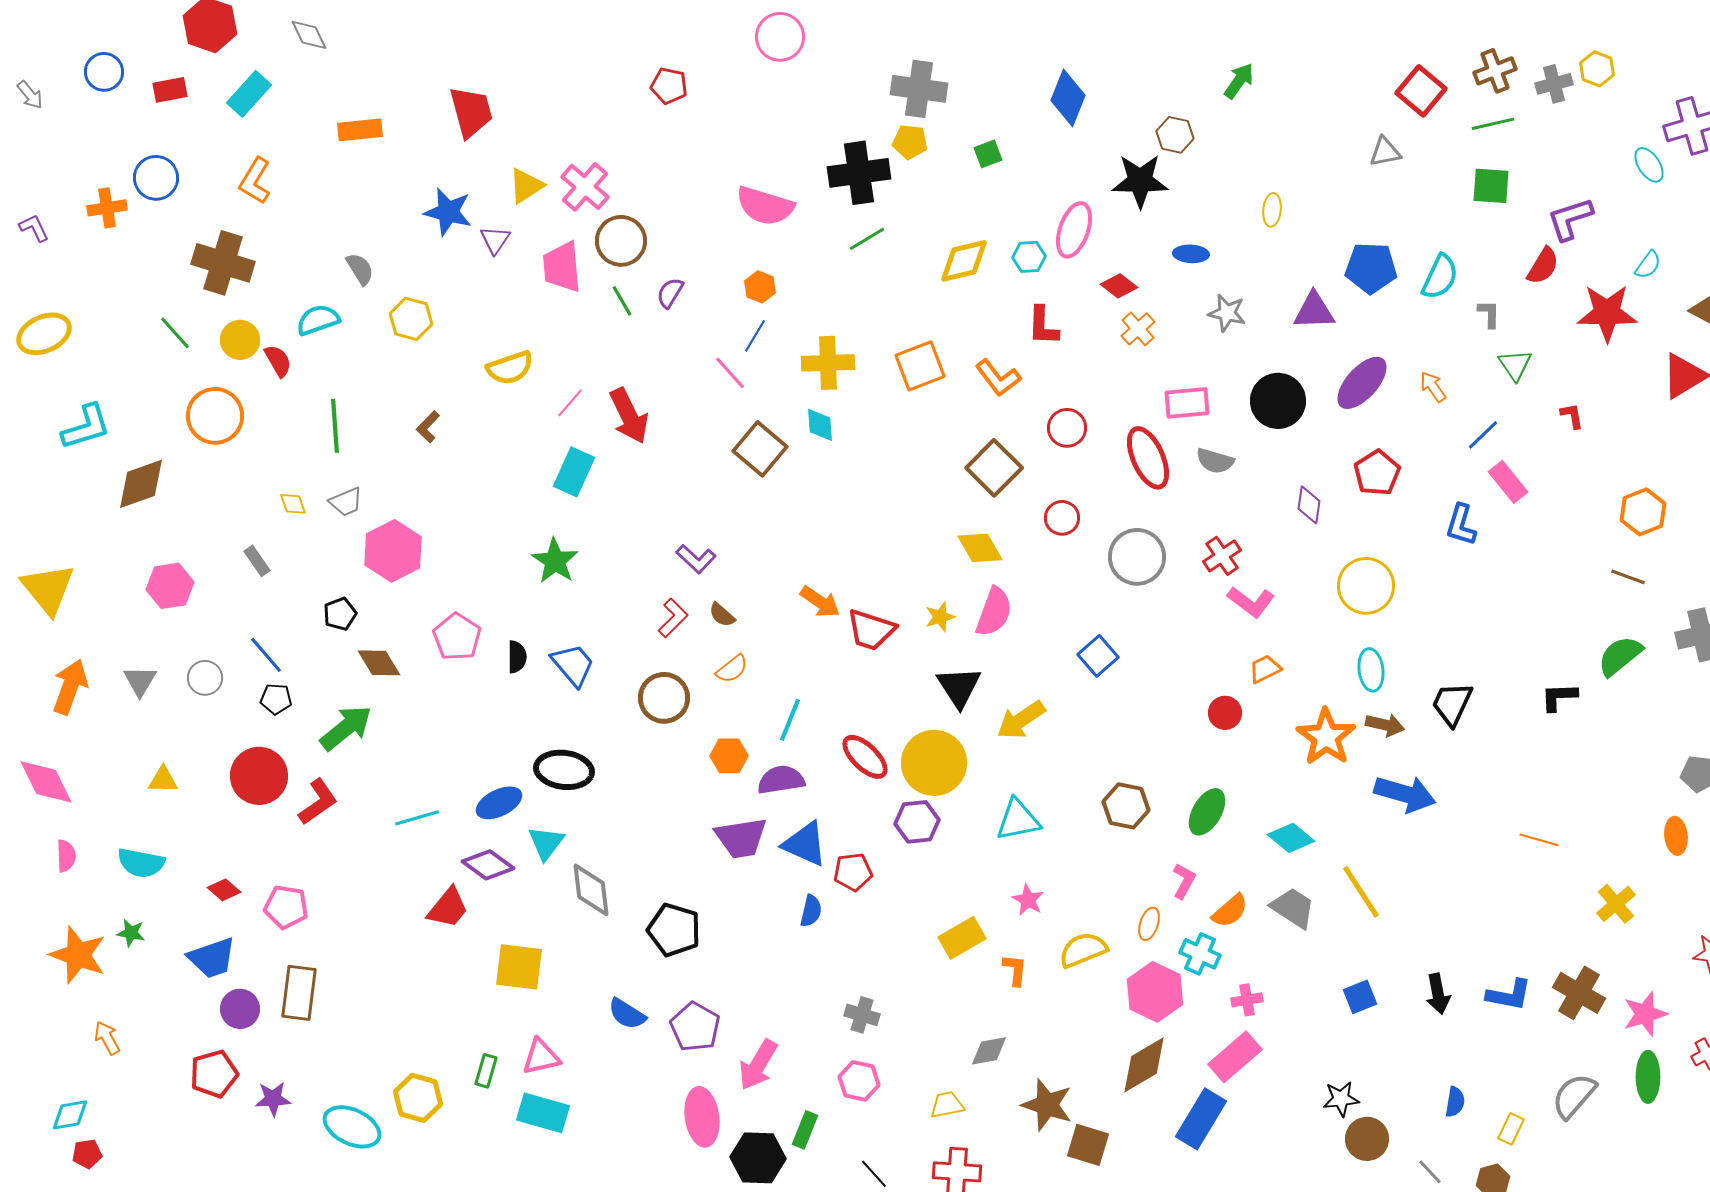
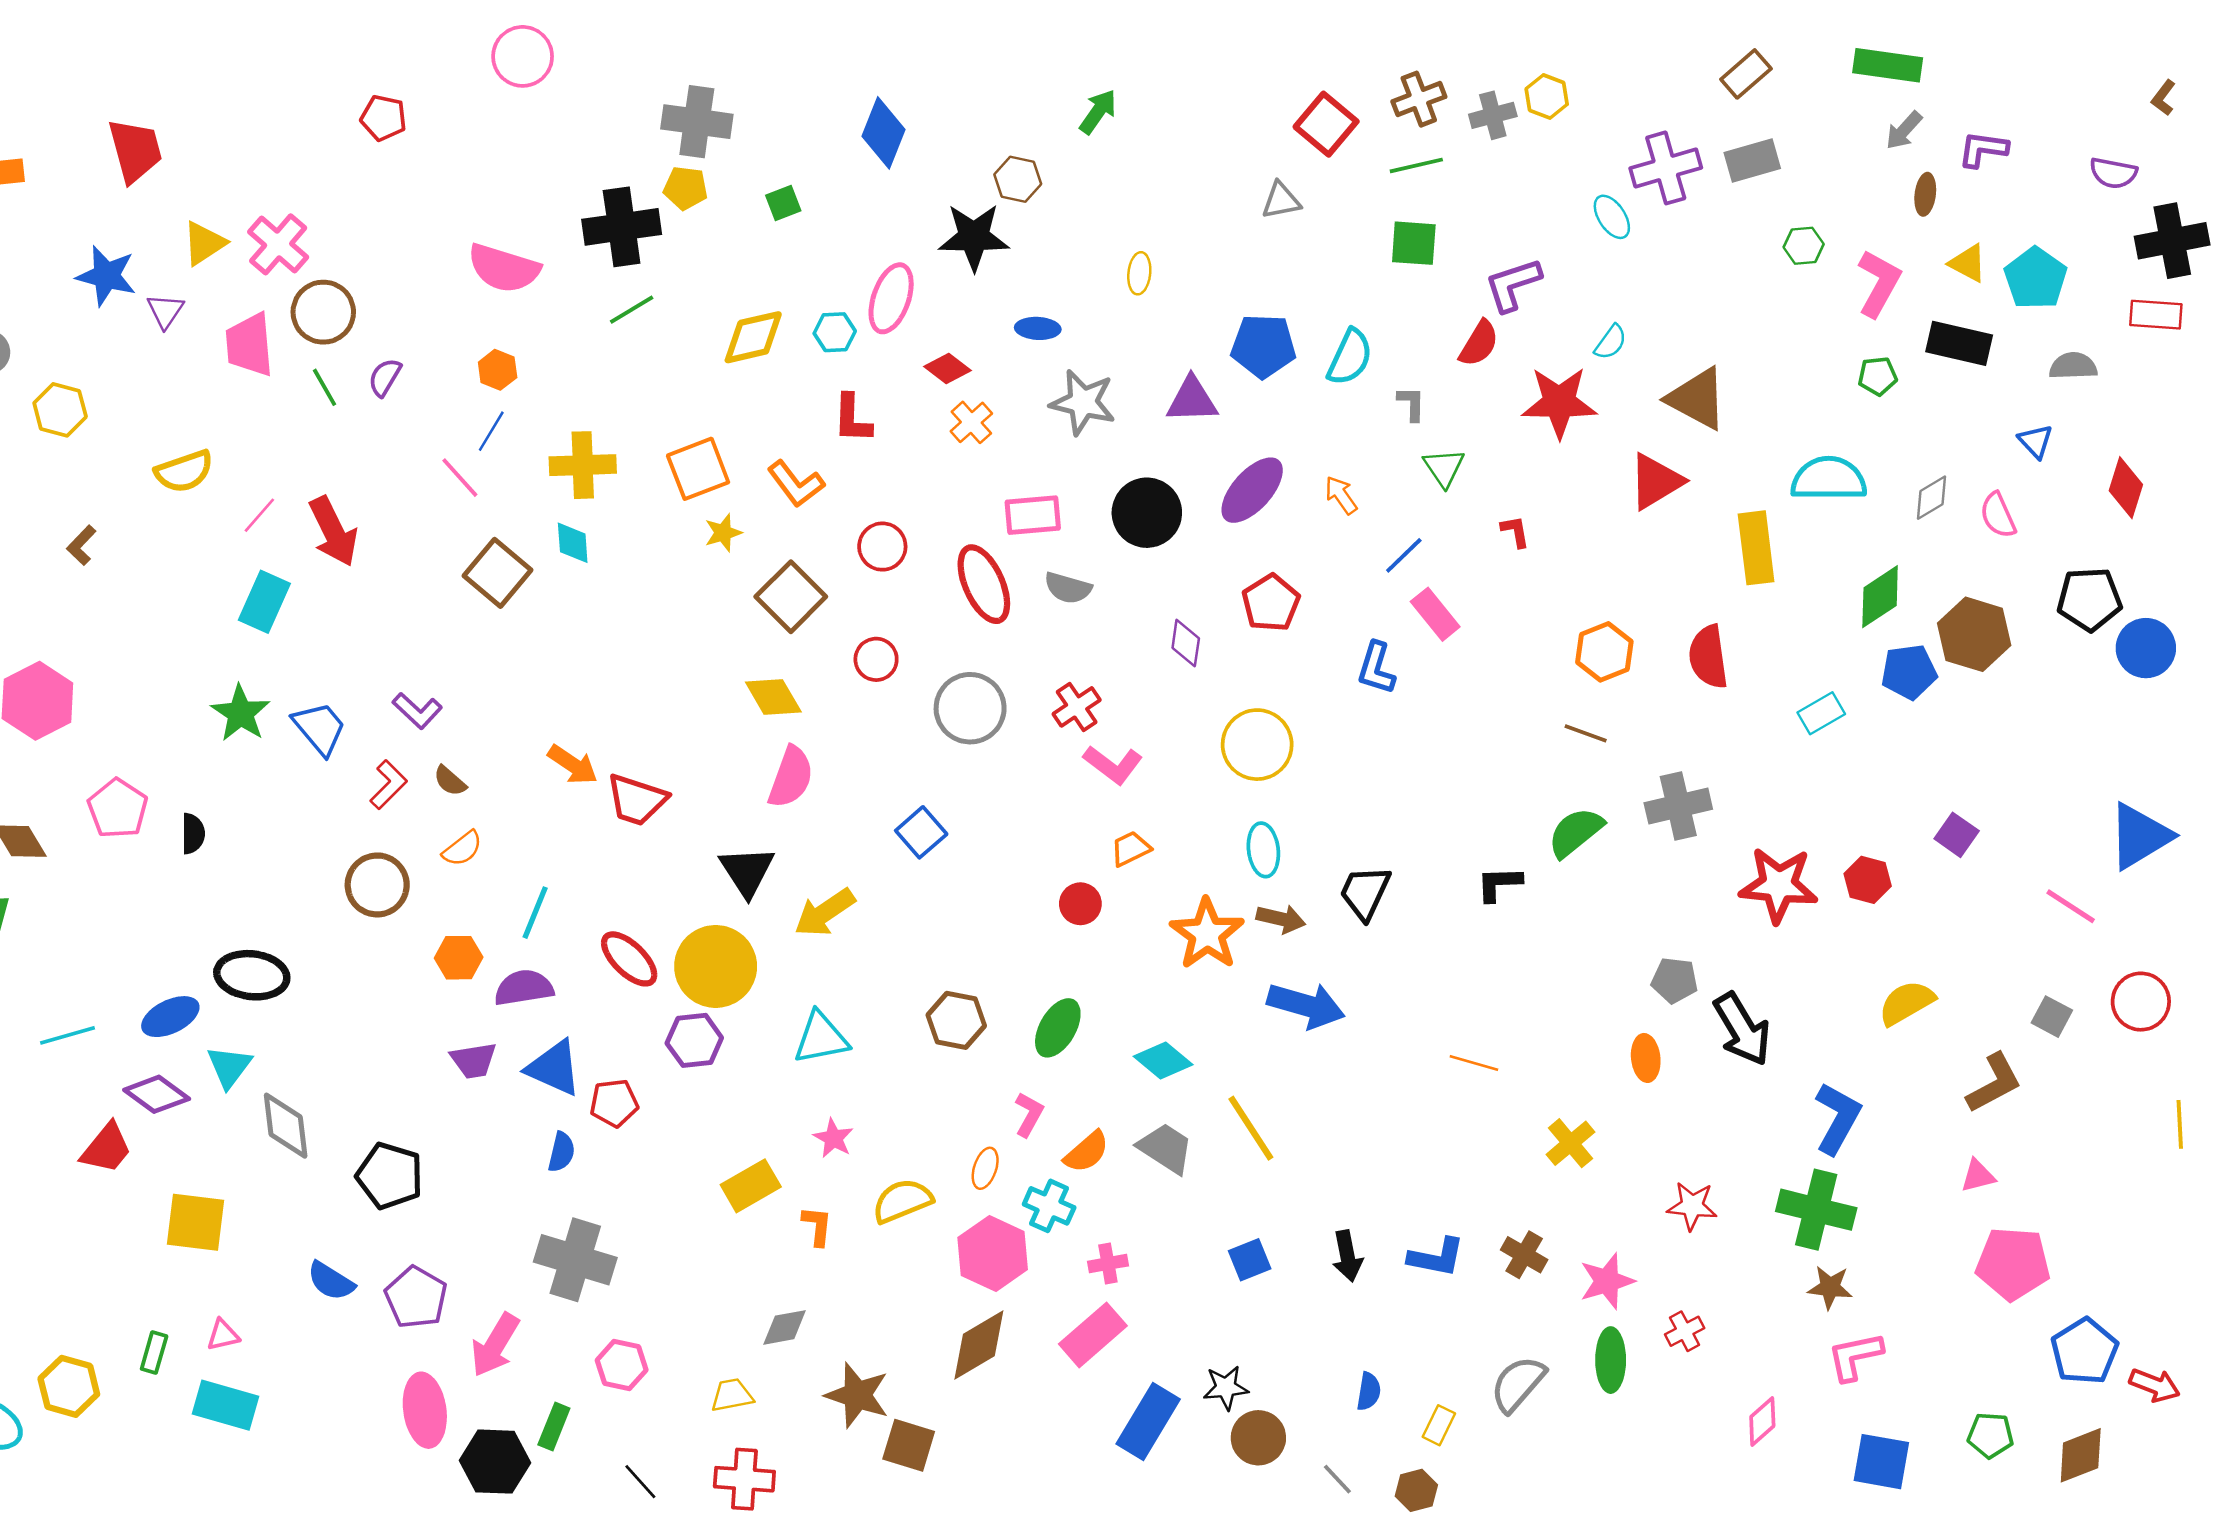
gray star: (1227, 313) -> (1083, 402), size x1.4
yellow star: (940, 617) -> (723, 533), moved
blue trapezoid: (573, 665) -> (320, 728), moved
purple trapezoid: (741, 838) -> (474, 1060), size x0.7
brown cross: (1579, 993) -> (1524, 1255), size x0.7
gray cross: (862, 1015) -> (575, 1260), moved, size x1.8
pink triangle: (541, 1057) -> (223, 1335), size x0.7
blue rectangle: (1201, 1119) -> (1148, 1421), moved

